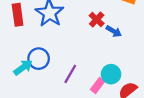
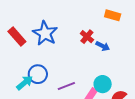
red rectangle: (18, 15) -> (17, 37), turned -30
purple line: (70, 74) -> (66, 86), turned 42

